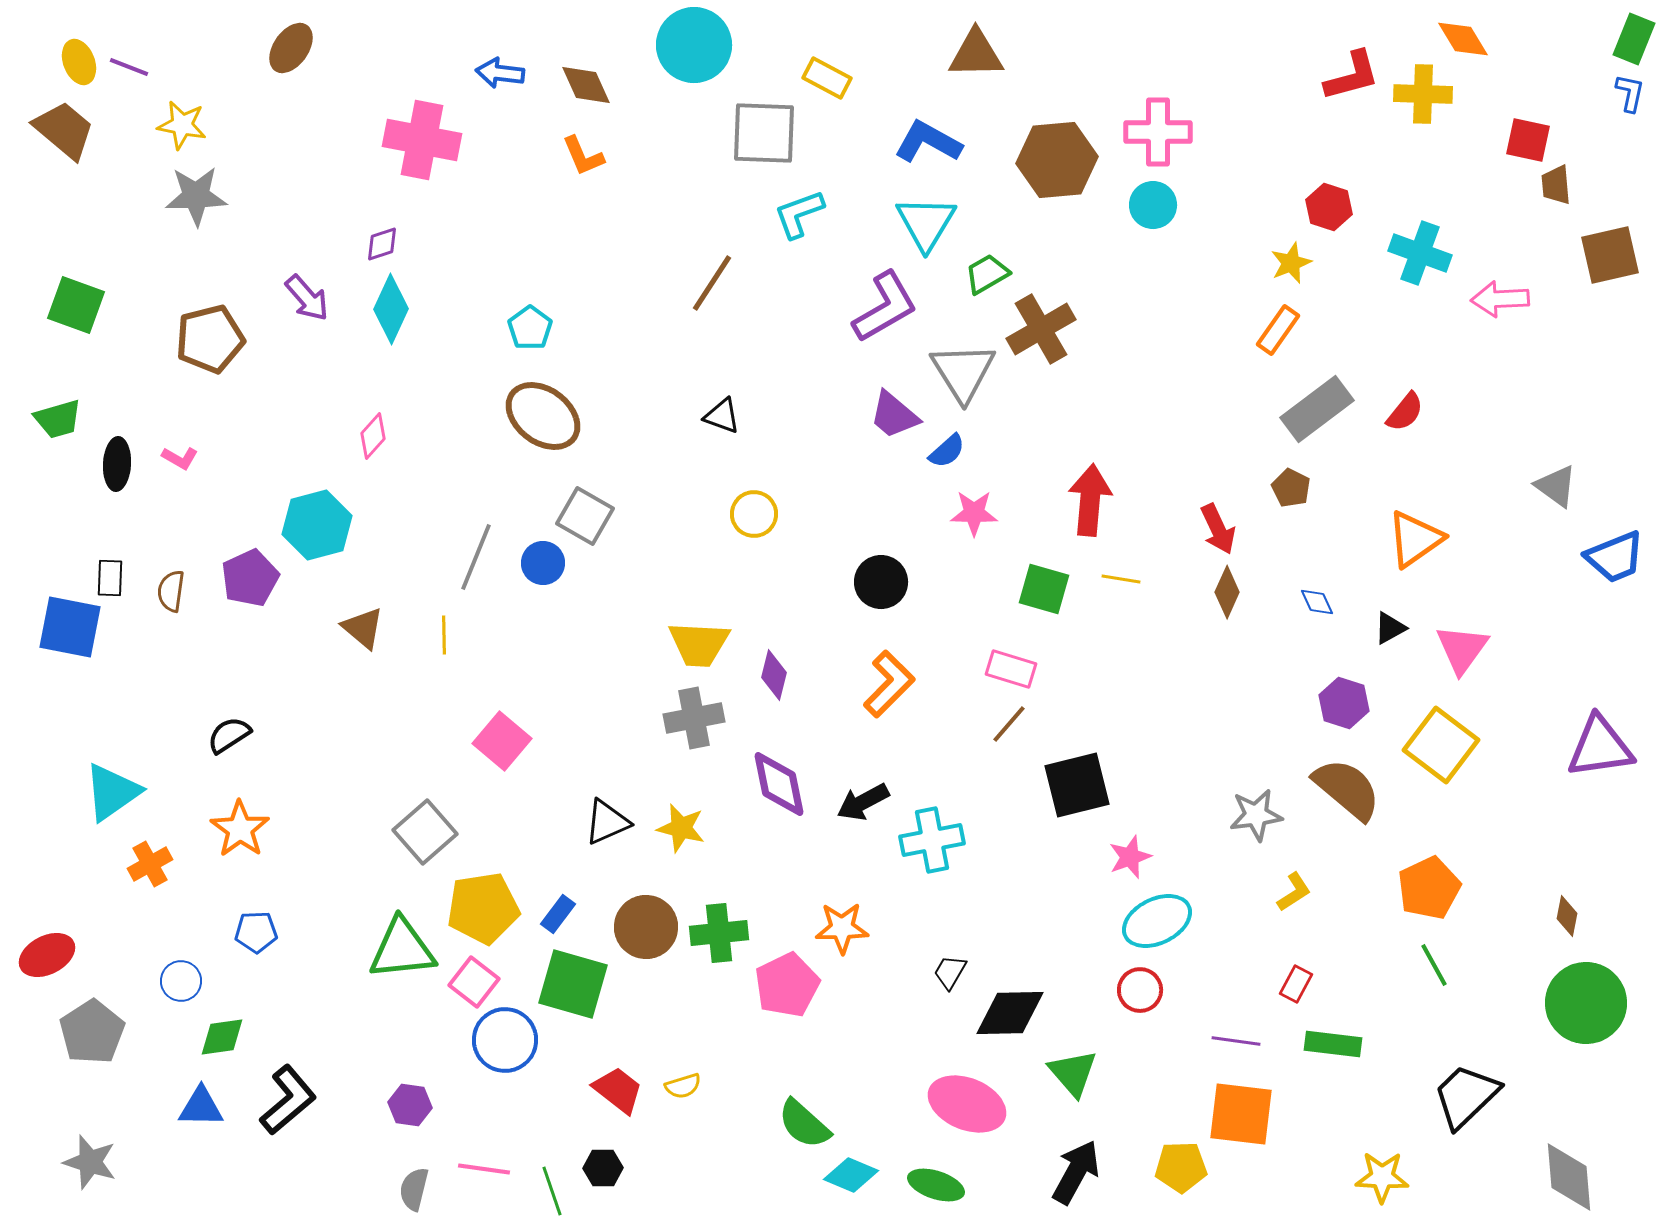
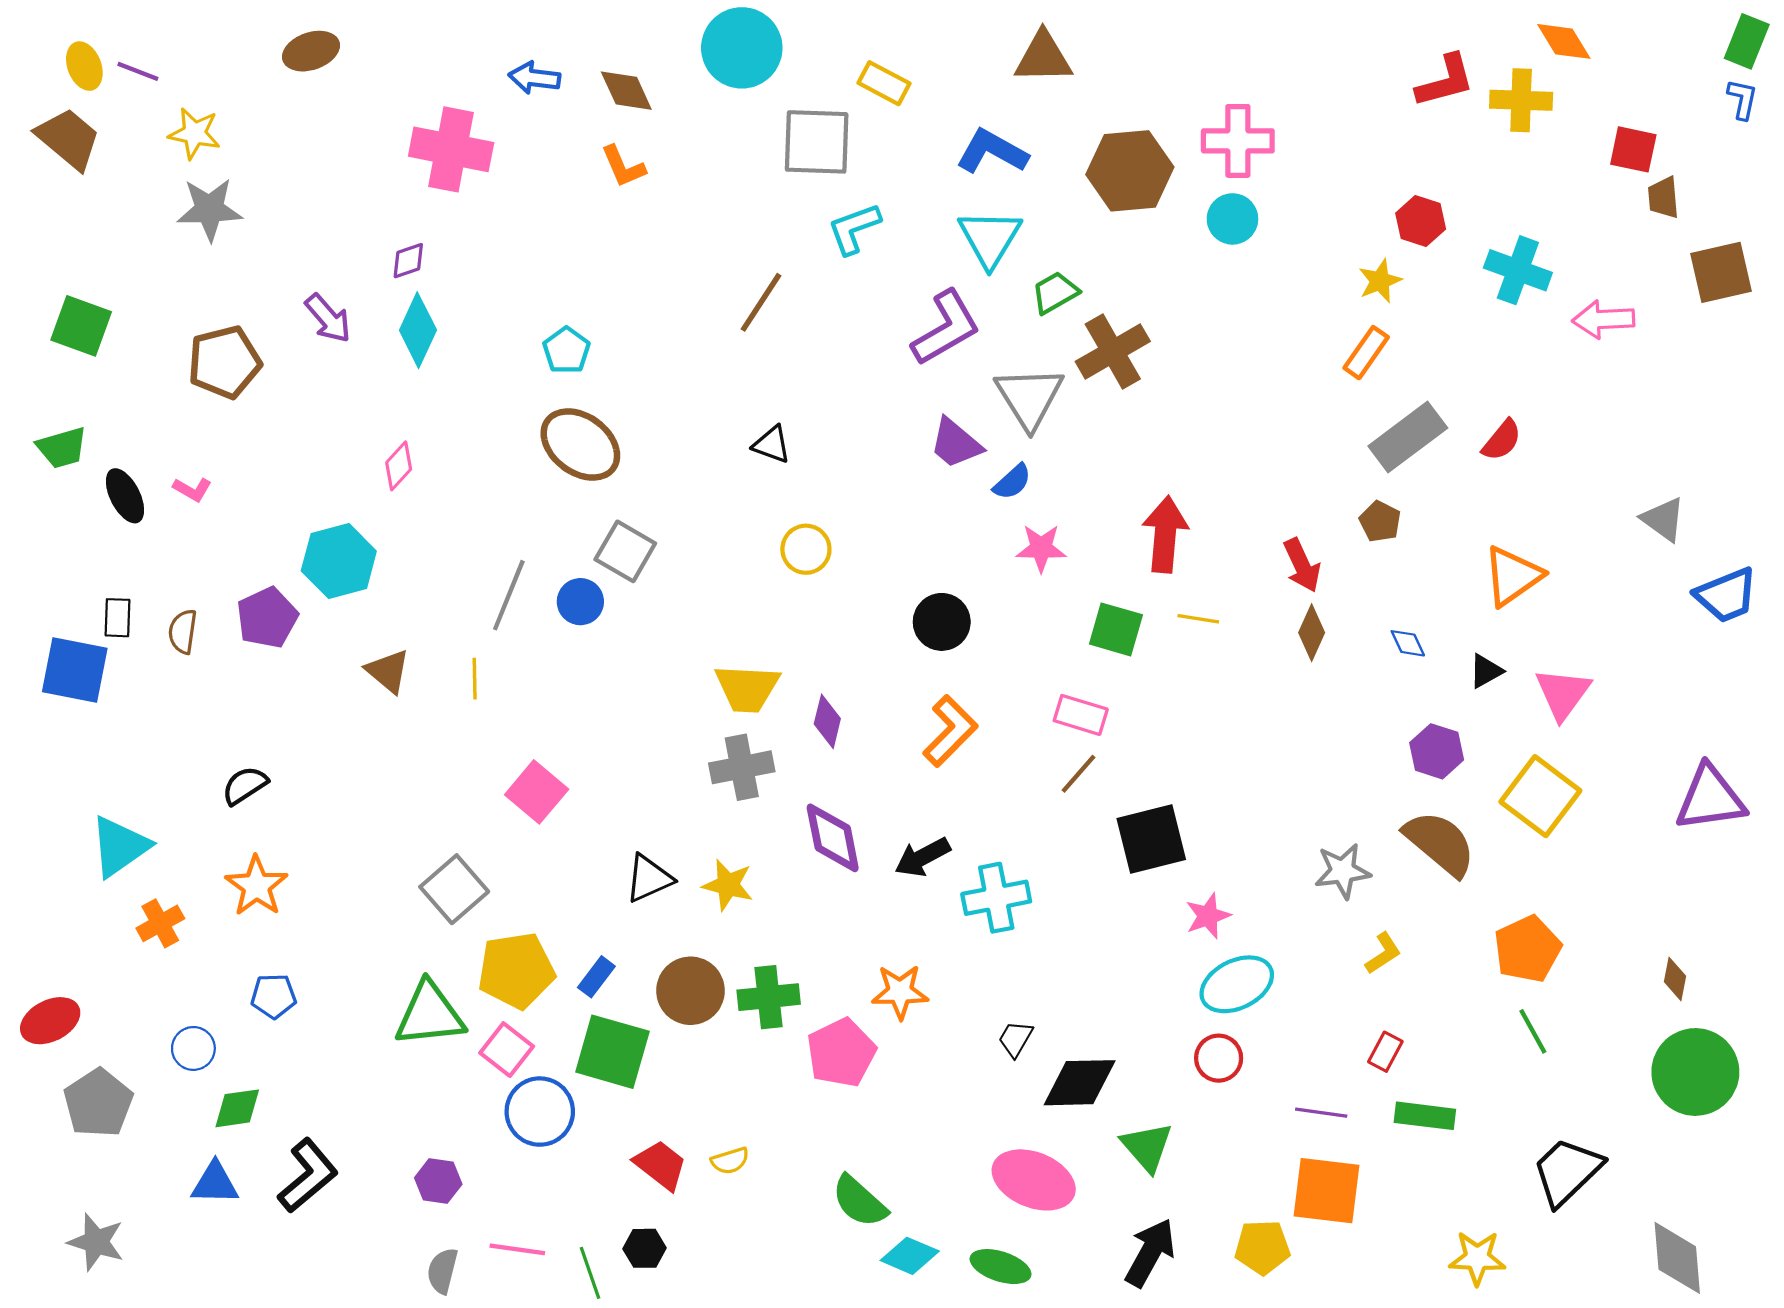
brown ellipse: (291, 48) -> (311, 51), turned 36
black ellipse: (117, 464) -> (125, 496), turned -30

